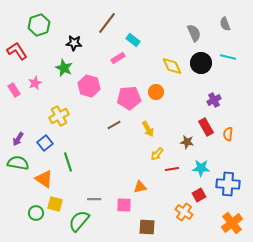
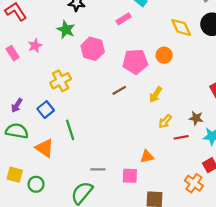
yellow arrow: (148, 129) -> (156, 95), turned 63
brown star: (187, 142) -> (196, 118), moved
yellow square: (55, 204) -> (15, 175), moved

